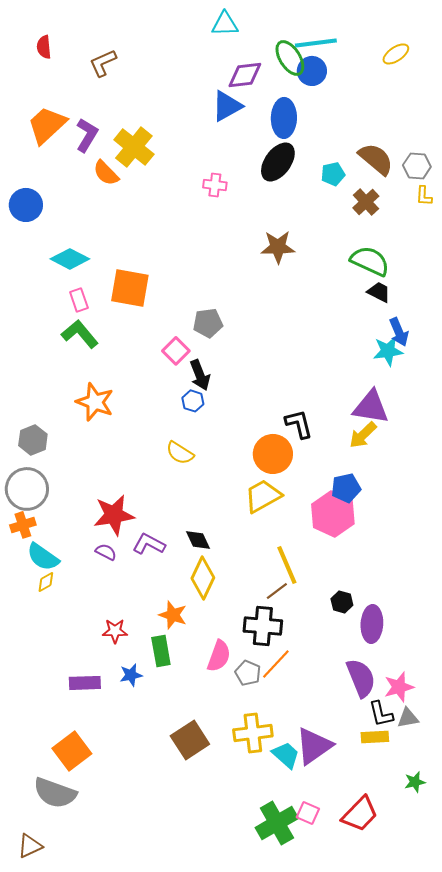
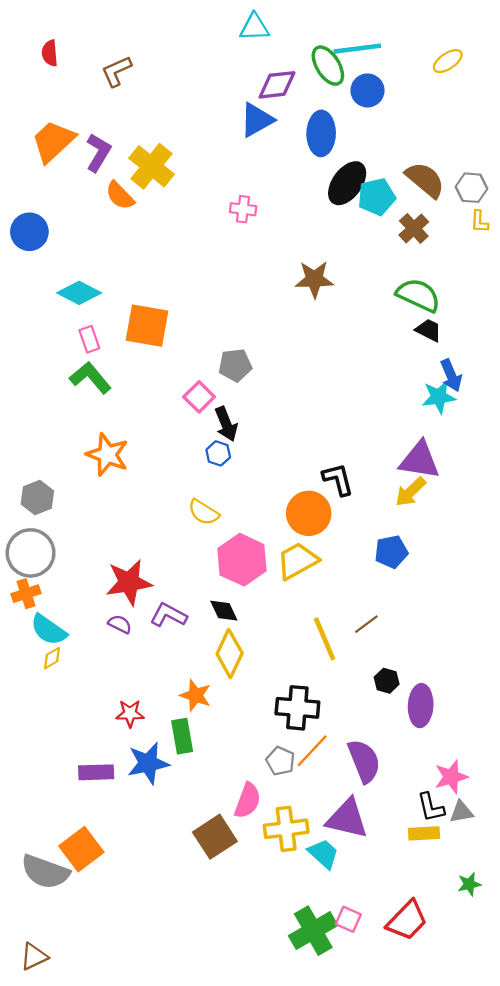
blue circle: (312, 71) -> (367, 90), moved
black ellipse: (278, 162) -> (347, 183), moved
cyan pentagon: (333, 174) -> (377, 197), size x1.4
pink hexagon: (333, 514) -> (242, 560), moved
brown line: (277, 591) -> (366, 624), moved
pink semicircle: (219, 656) -> (248, 801), moved
blue star: (131, 675) -> (148, 763), size x1.6
purple semicircle: (361, 678) -> (364, 761), moved
purple triangle: (314, 746) -> (347, 819), moved, turned 48
gray semicircle: (55, 793) -> (45, 872), moved

